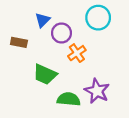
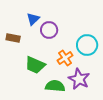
cyan circle: (98, 18) -> (87, 45), moved
orange cross: (77, 53) -> (65, 58), moved

